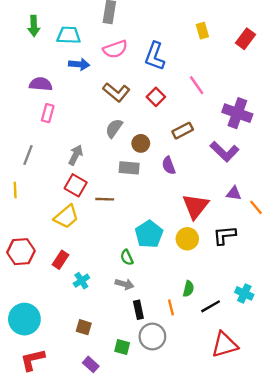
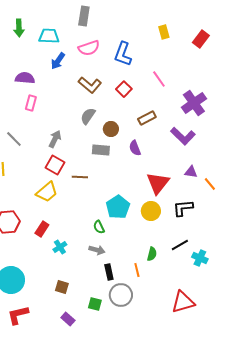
blue arrow: (79, 64) -> (58, 61), turned 120
purple cross: (237, 113) -> (194, 103), turned 35
gray line: (28, 155) -> (14, 139), turned -66
black line: (211, 306) -> (180, 245), moved

